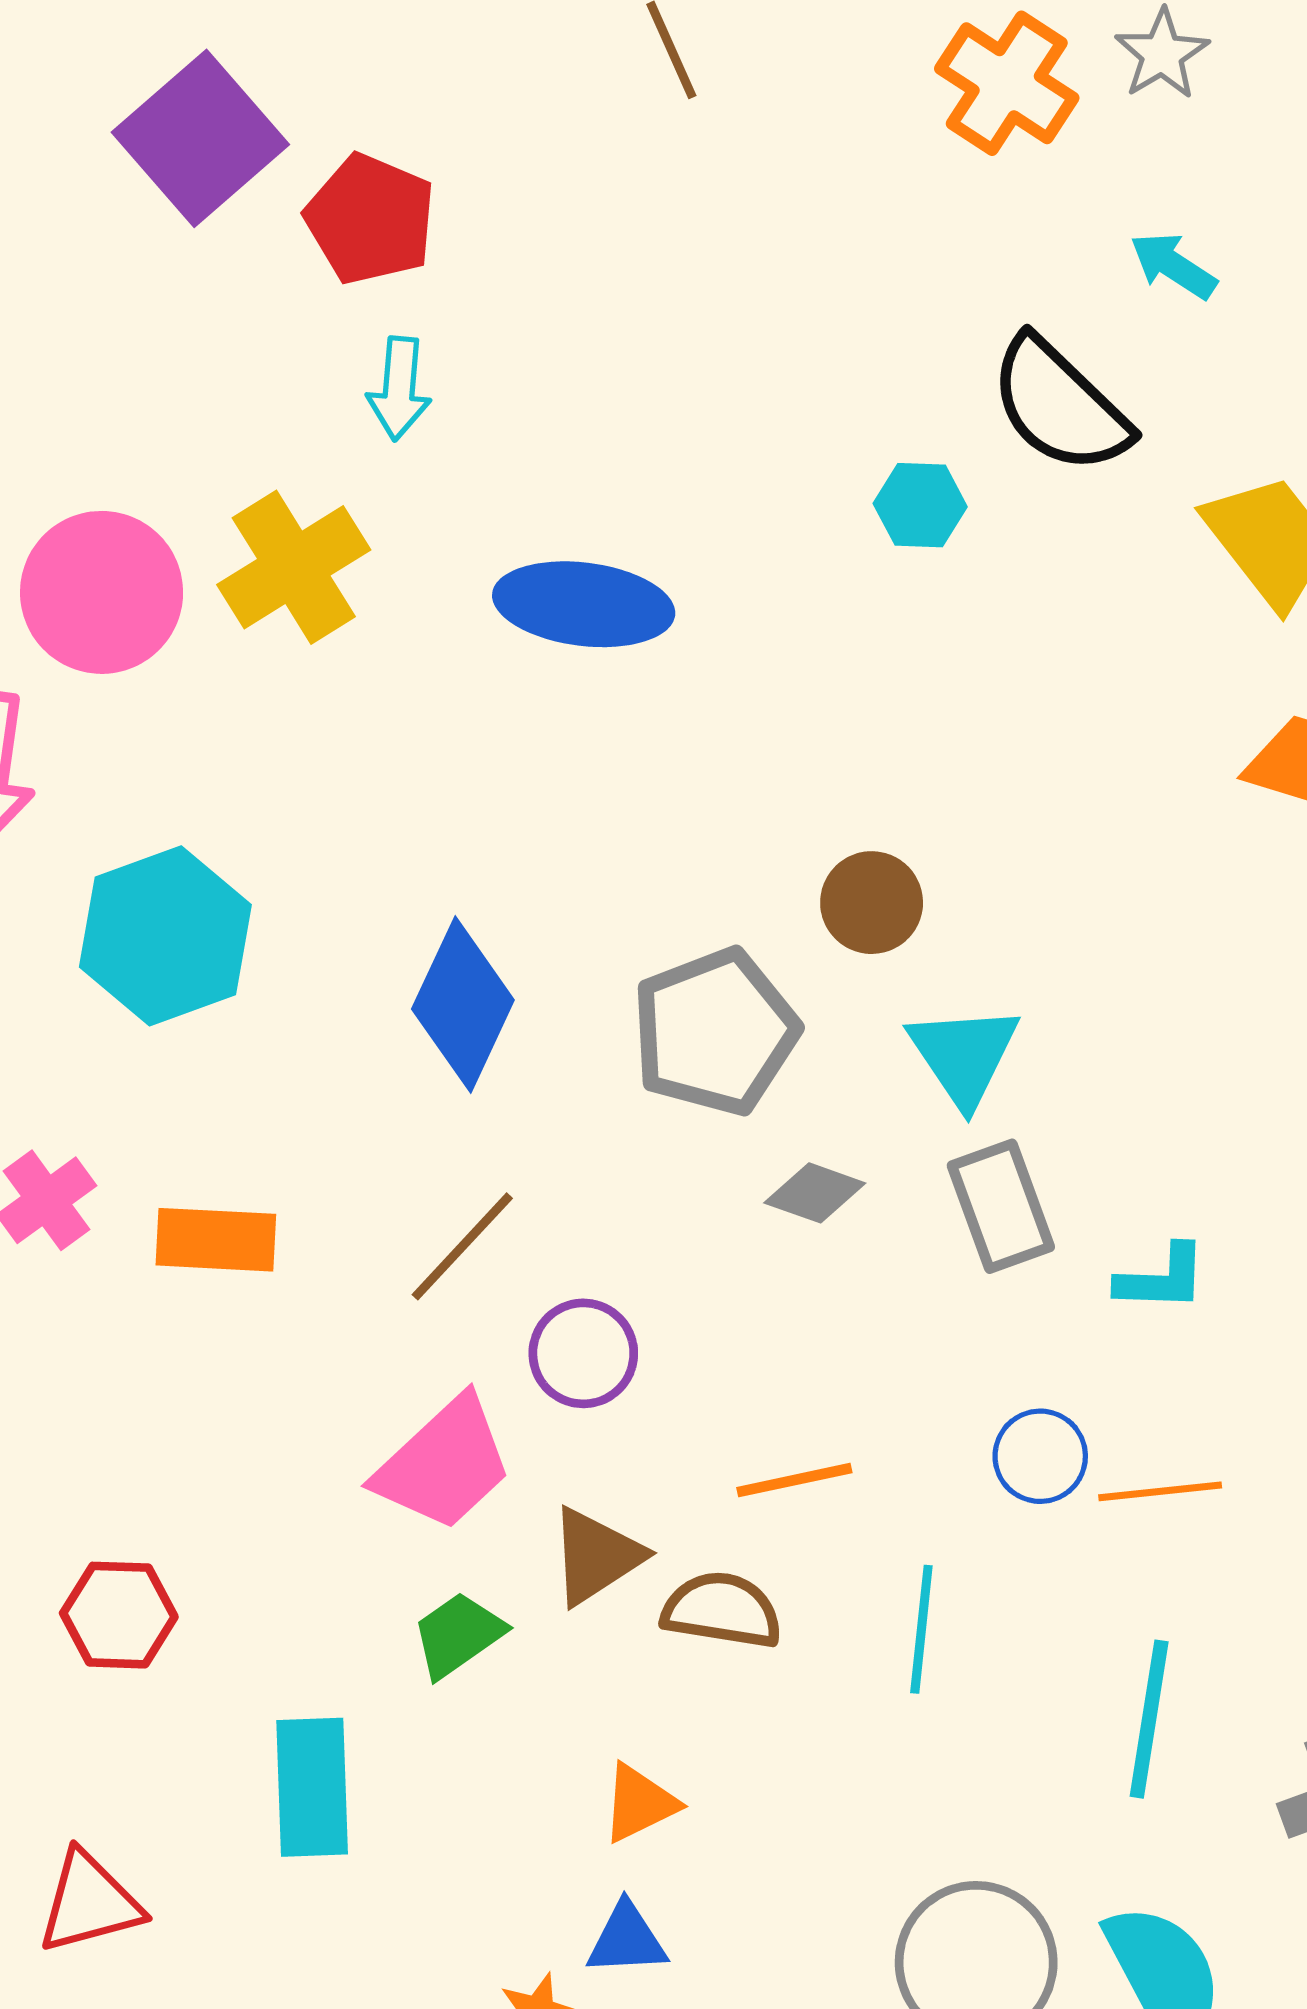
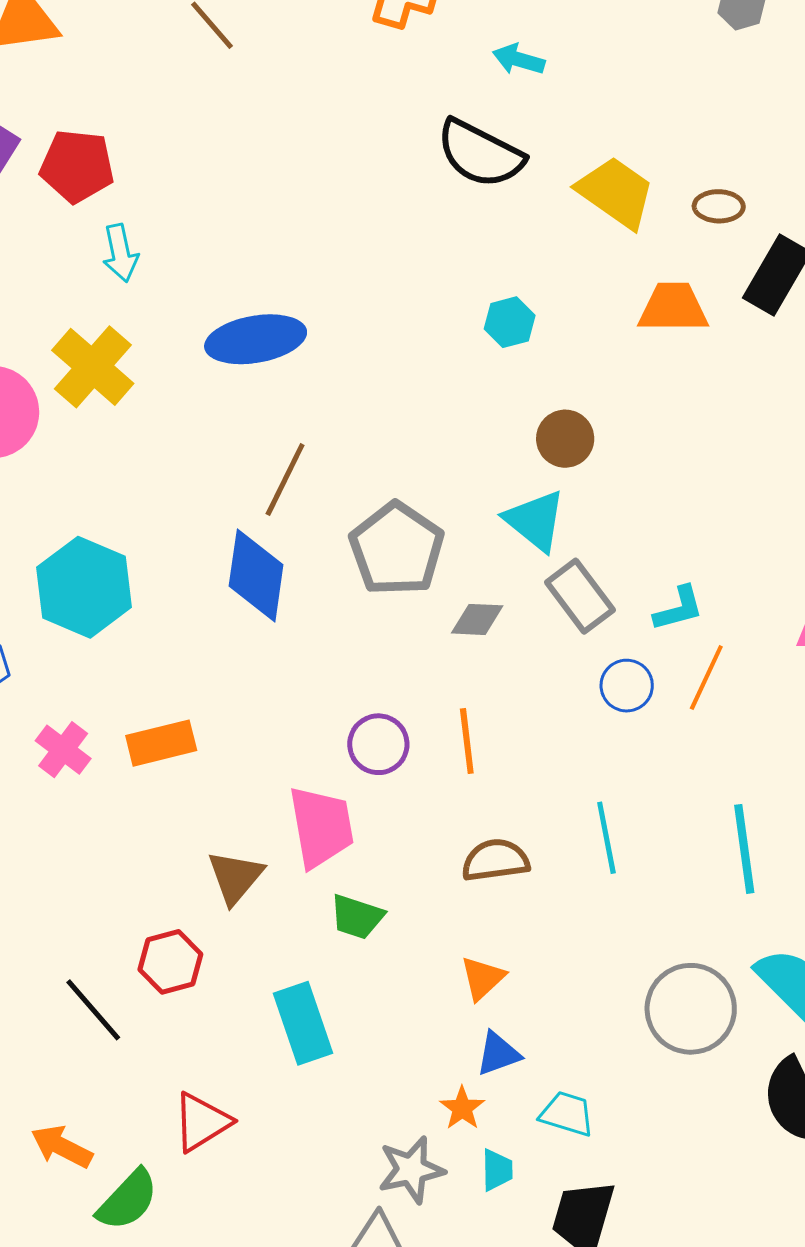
cyan hexagon: (920, 505) -> (510, 322), moved
brown circle: (872, 903) -> (565, 439), moved
brown line: (462, 1246) -> (285, 480), moved
blue circle: (1040, 1456) -> (627, 686), moved
pink trapezoid: (444, 1464) -> (321, 827), turned -40
orange line: (794, 1480) -> (467, 741), moved, turned -68
orange line: (1160, 1491) -> (706, 678), moved, turned -42
brown triangle: (596, 1556) -> (235, 877), moved
green trapezoid: (458, 1635) -> (357, 917), turned -110

